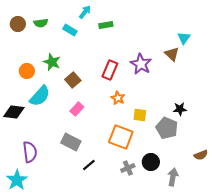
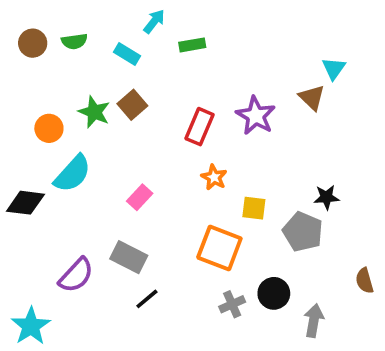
brown square: (73, 80) -> (132, 105), moved
purple semicircle: (30, 152) -> (76, 275), moved, turned 50
brown semicircle: (201, 155) -> (365, 281), turned 96
black line: (89, 165) -> (147, 299), moved

